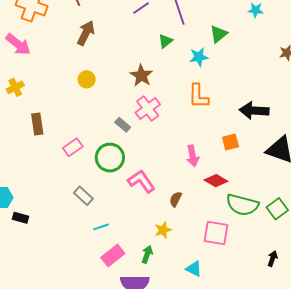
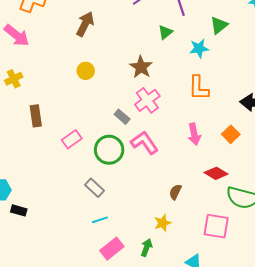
orange square: (230, 142) -> (231, 134), turned -30
pink arrow: (193, 156) -> (194, 134), moved
pink L-shape: (141, 181) -> (144, 143), moved
gray rectangle: (83, 196) -> (95, 188), moved

